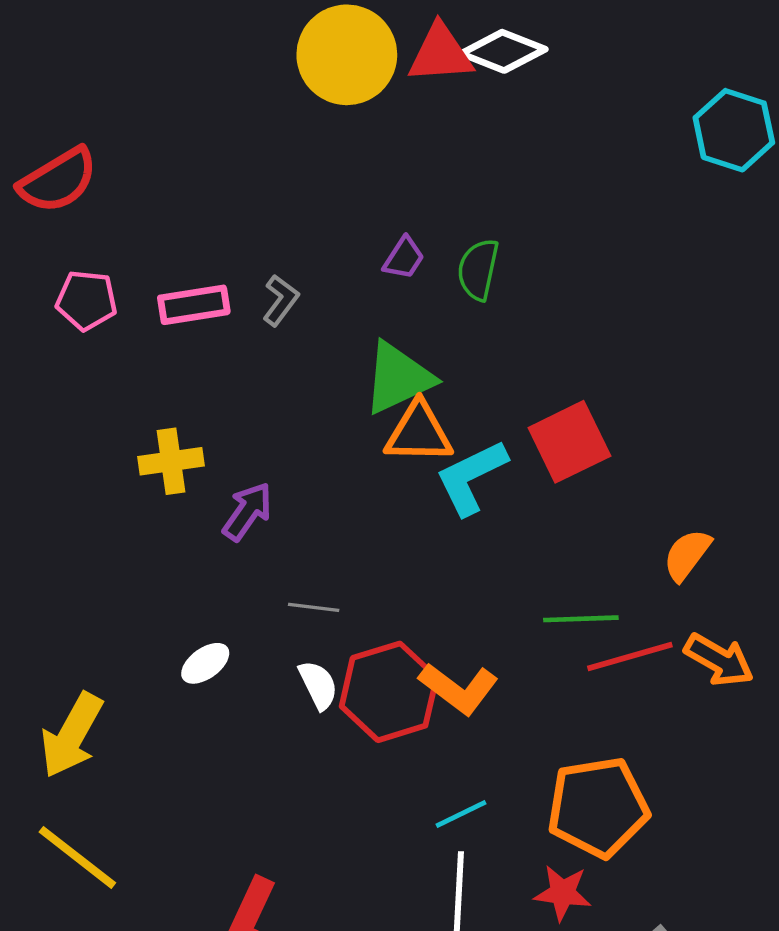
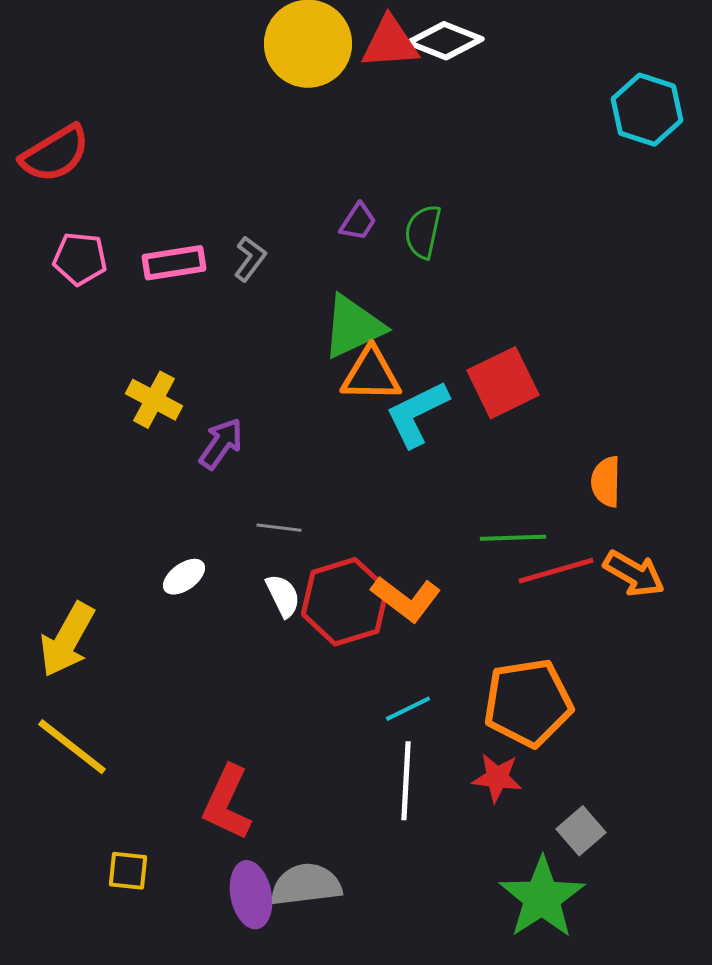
yellow cross: (171, 461) -> (154, 400), turned 36
orange semicircle: (687, 555) -> (606, 482), turned -36

